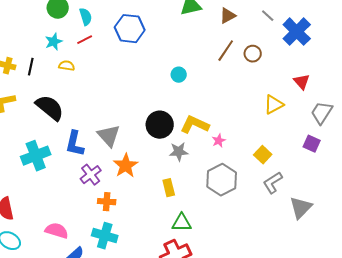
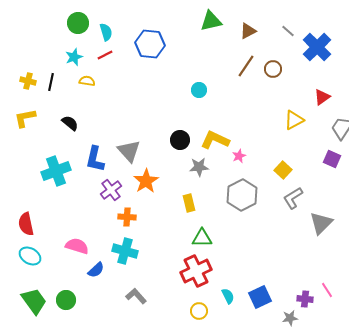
red triangle: (302, 82) -> (322, 97), turned 36
black semicircle: (50, 108) -> (70, 123), size x0.6
black circle: (160, 125) -> (180, 140), size x0.7

